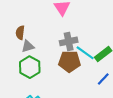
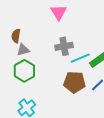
cyan line: (85, 53) -> (80, 58), turned -60
brown pentagon: (69, 61) -> (74, 82), moved

